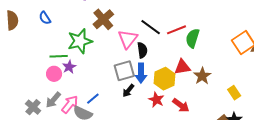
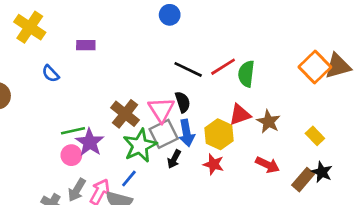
blue semicircle: (45, 18) -> (50, 74), moved
brown cross: (103, 19) -> (125, 114), moved
pink triangle: (128, 39) -> (161, 110), moved
green star: (80, 41) -> (140, 146), moved
purple star: (69, 67) -> (90, 142), size x1.5
red arrow: (181, 105) -> (268, 165), moved

